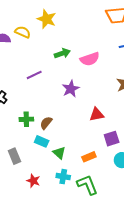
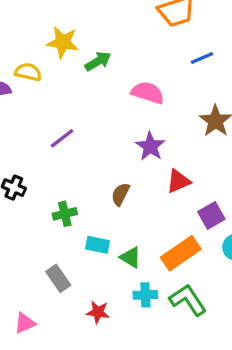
green arrow: (62, 53) -> (98, 61), moved
pink semicircle: (90, 59) -> (148, 93), turned -132
purple star: (71, 89) -> (150, 146), moved
brown semicircle: (46, 123) -> (120, 194), moved
orange rectangle: (89, 157) -> (181, 253), size x1.6

